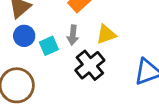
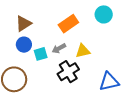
gray arrow: (73, 35) -> (59, 48), turned 48

